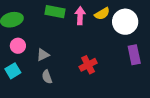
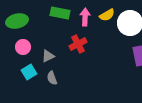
red cross: (88, 65) -> (78, 44), moved
cyan square: (13, 71) -> (29, 72), moved

